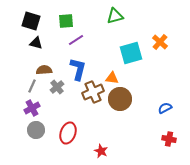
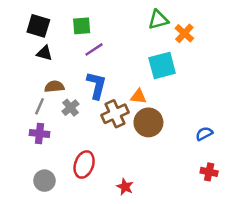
green triangle: (115, 16) -> (158, 20), moved
orange cross: (160, 42) -> (184, 33), moved
purple cross: (32, 108) -> (40, 134), turned 35
gray circle: (36, 130) -> (44, 181), moved

